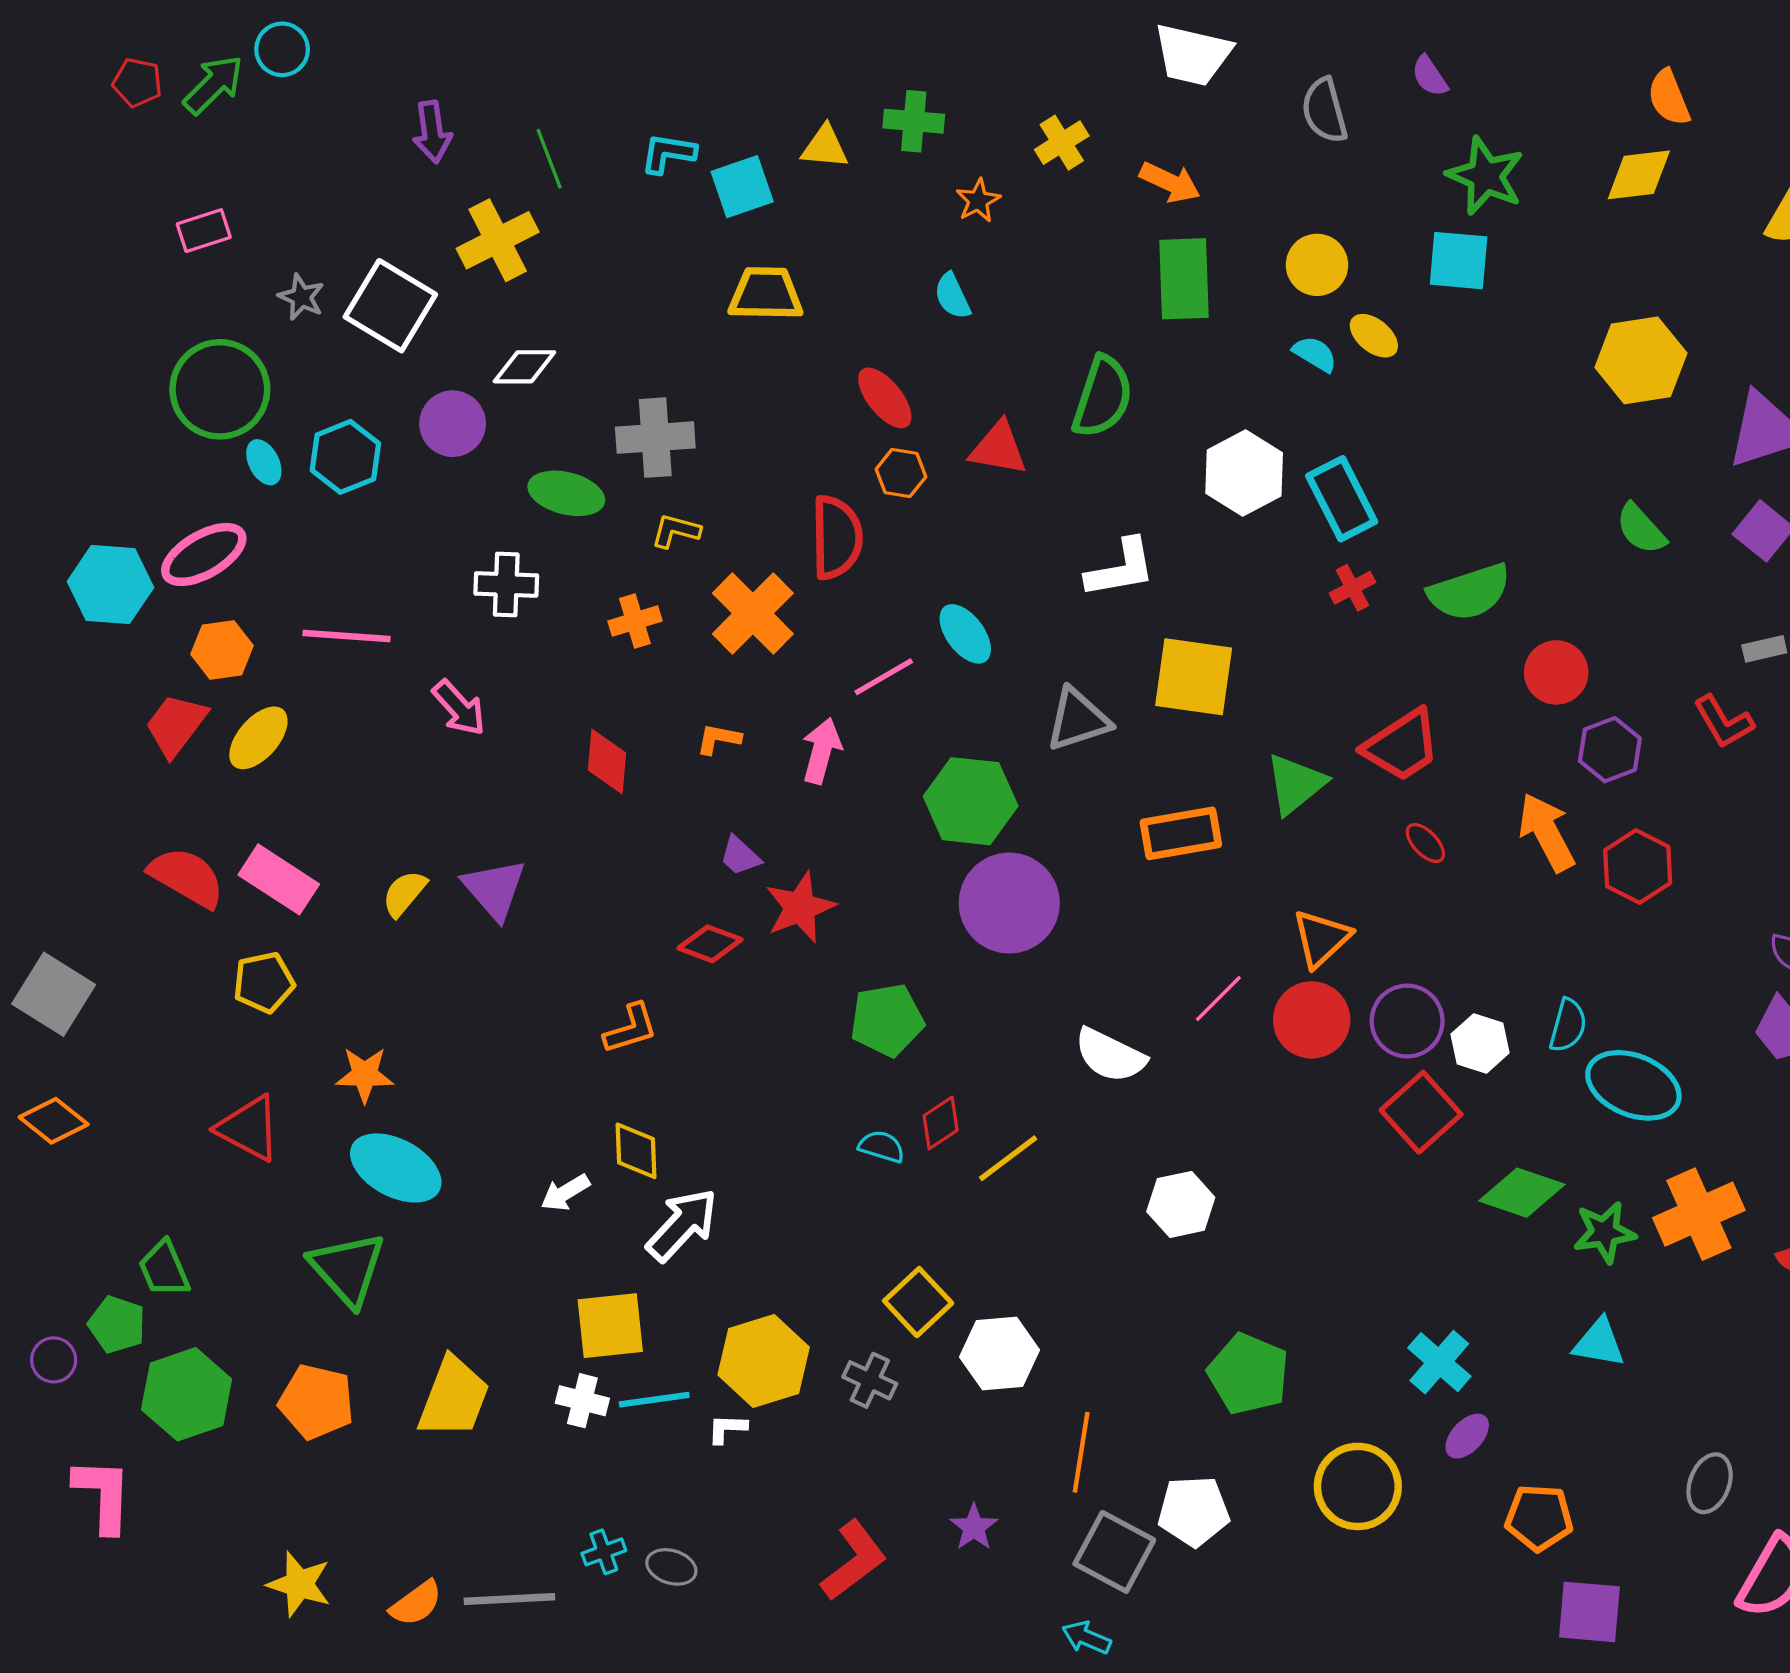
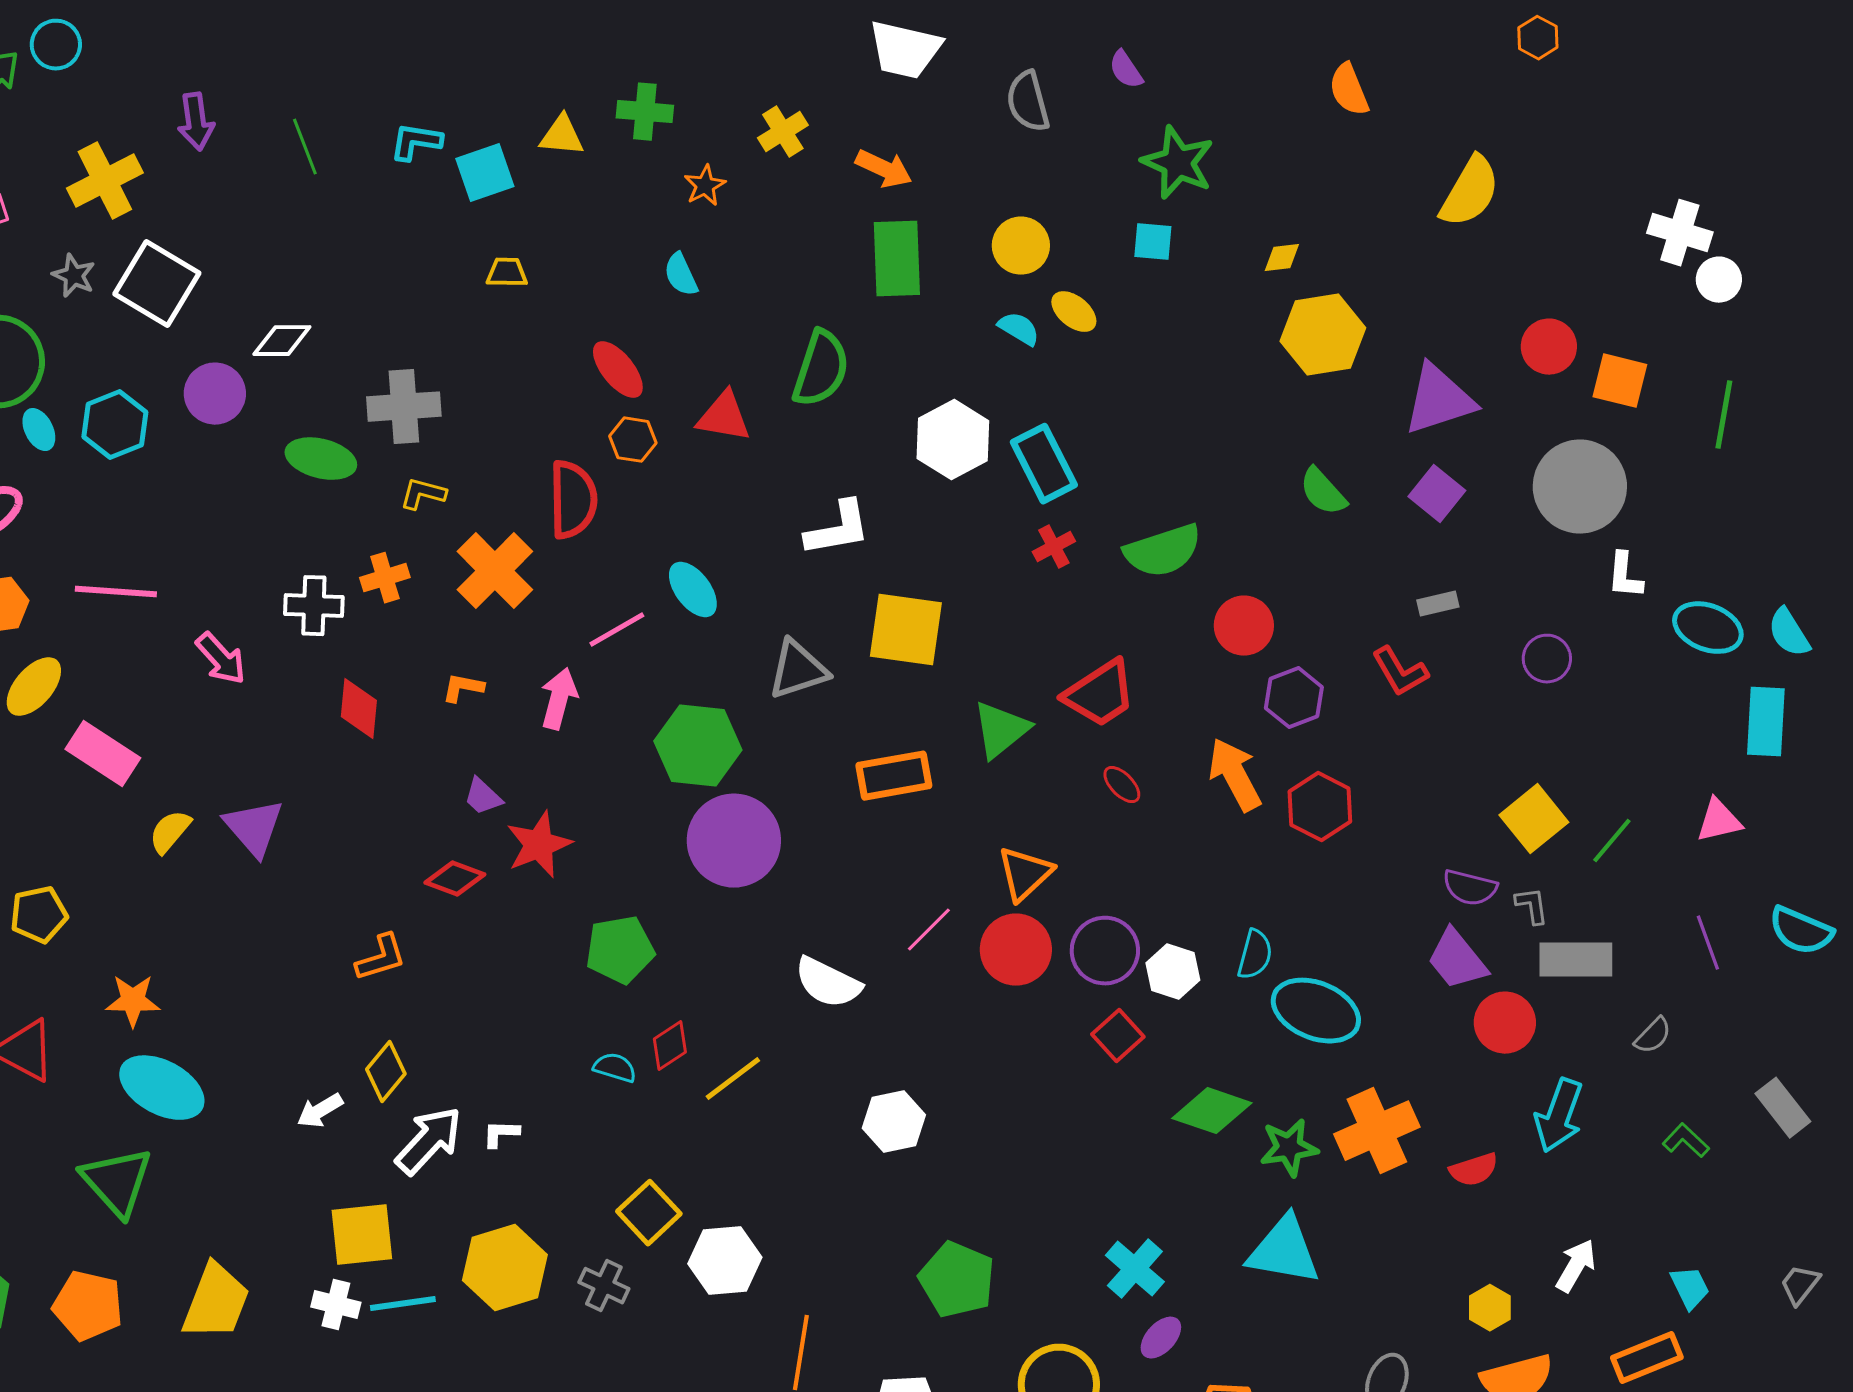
yellow diamond: (1639, 175) -> (1282, 258), moved, size x0.6
yellow cross: (498, 240) -> (105, 181), moved
cyan square: (1459, 261) -> (1153, 242), size x0.7
yellow trapezoid: (766, 294) -> (507, 273), size x0.6
white cross: (506, 585) -> (314, 606), moved
pink rectangle: (279, 879) -> (103, 754), moved
red square: (1421, 1112) -> (1118, 1036), size x0.7
yellow diamond: (636, 1151) -> (386, 1072), turned 42
cyan triangle: (1599, 1343) -> (1284, 1251), size x1.5
white L-shape: (727, 1429) -> (501, 1134), moved

